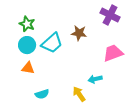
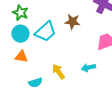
yellow arrow: (79, 94) -> (58, 72), moved

